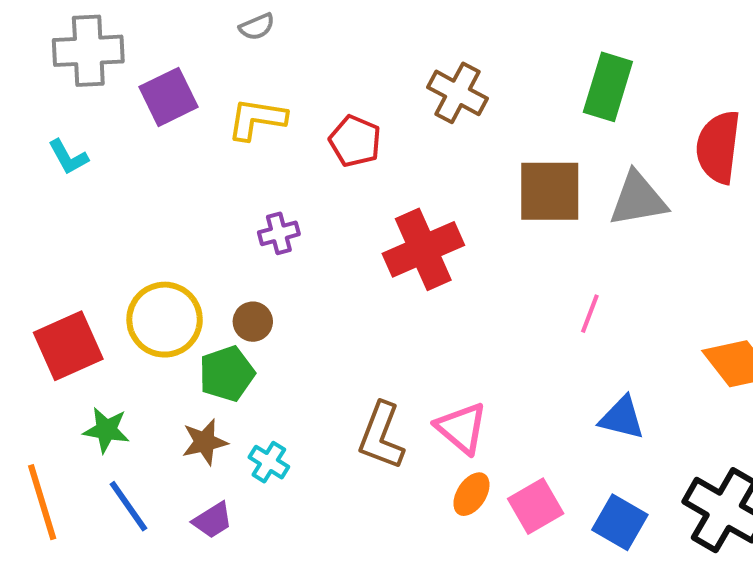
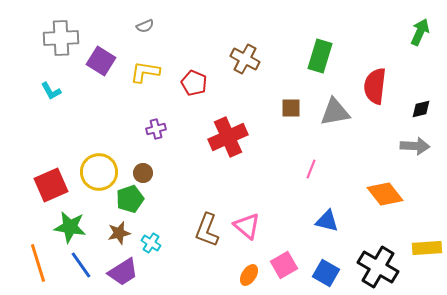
purple square: (169, 97) -> (101, 61), turned -32
brown square: (550, 191) -> (291, 108), size x0.6
green star: (106, 430) -> (70, 227), size x1.4
orange ellipse: (471, 494) -> (249, 275), moved
purple trapezoid: (213, 520) -> (123, 272), size x1.5

